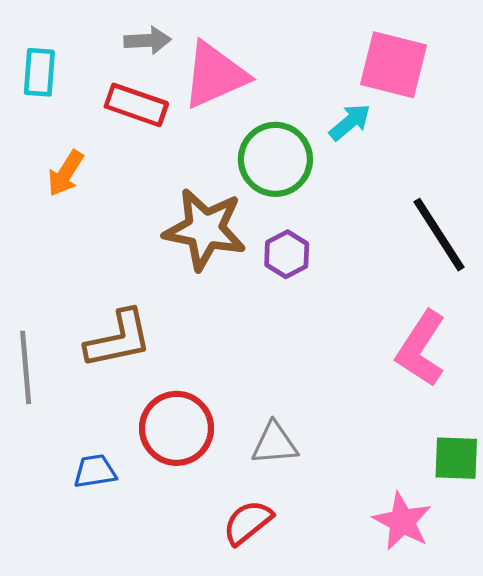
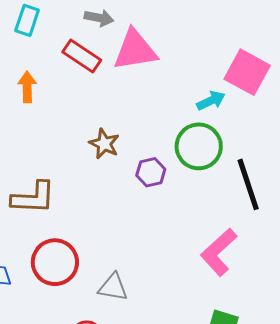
green circle: (275, 159) -> (199, 146), moved
orange arrow: (66, 173) -> (27, 87), turned 132
brown star: (205, 229) -> (104, 144), size x0.6

